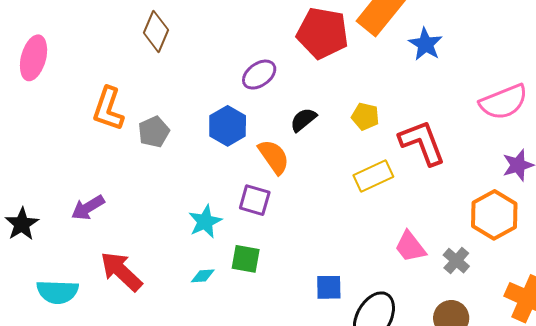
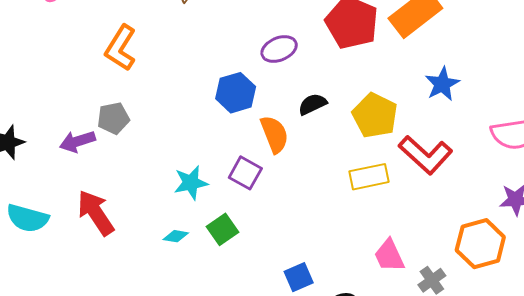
blue star: (425, 44) -> (442, 84), moved
yellow pentagon: (365, 116) -> (375, 115), size x1.6
gray pentagon: (154, 132) -> (113, 118), moved
red L-shape: (422, 143) -> (425, 155), turned 140
green square: (246, 259) -> (223, 229), turned 32
blue square: (329, 287) -> (299, 277), turned -36

